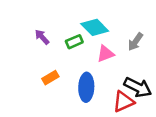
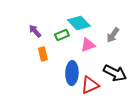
orange rectangle: (50, 78) -> (43, 54), moved, turned -72
red triangle: (123, 102) -> (90, 85), moved

